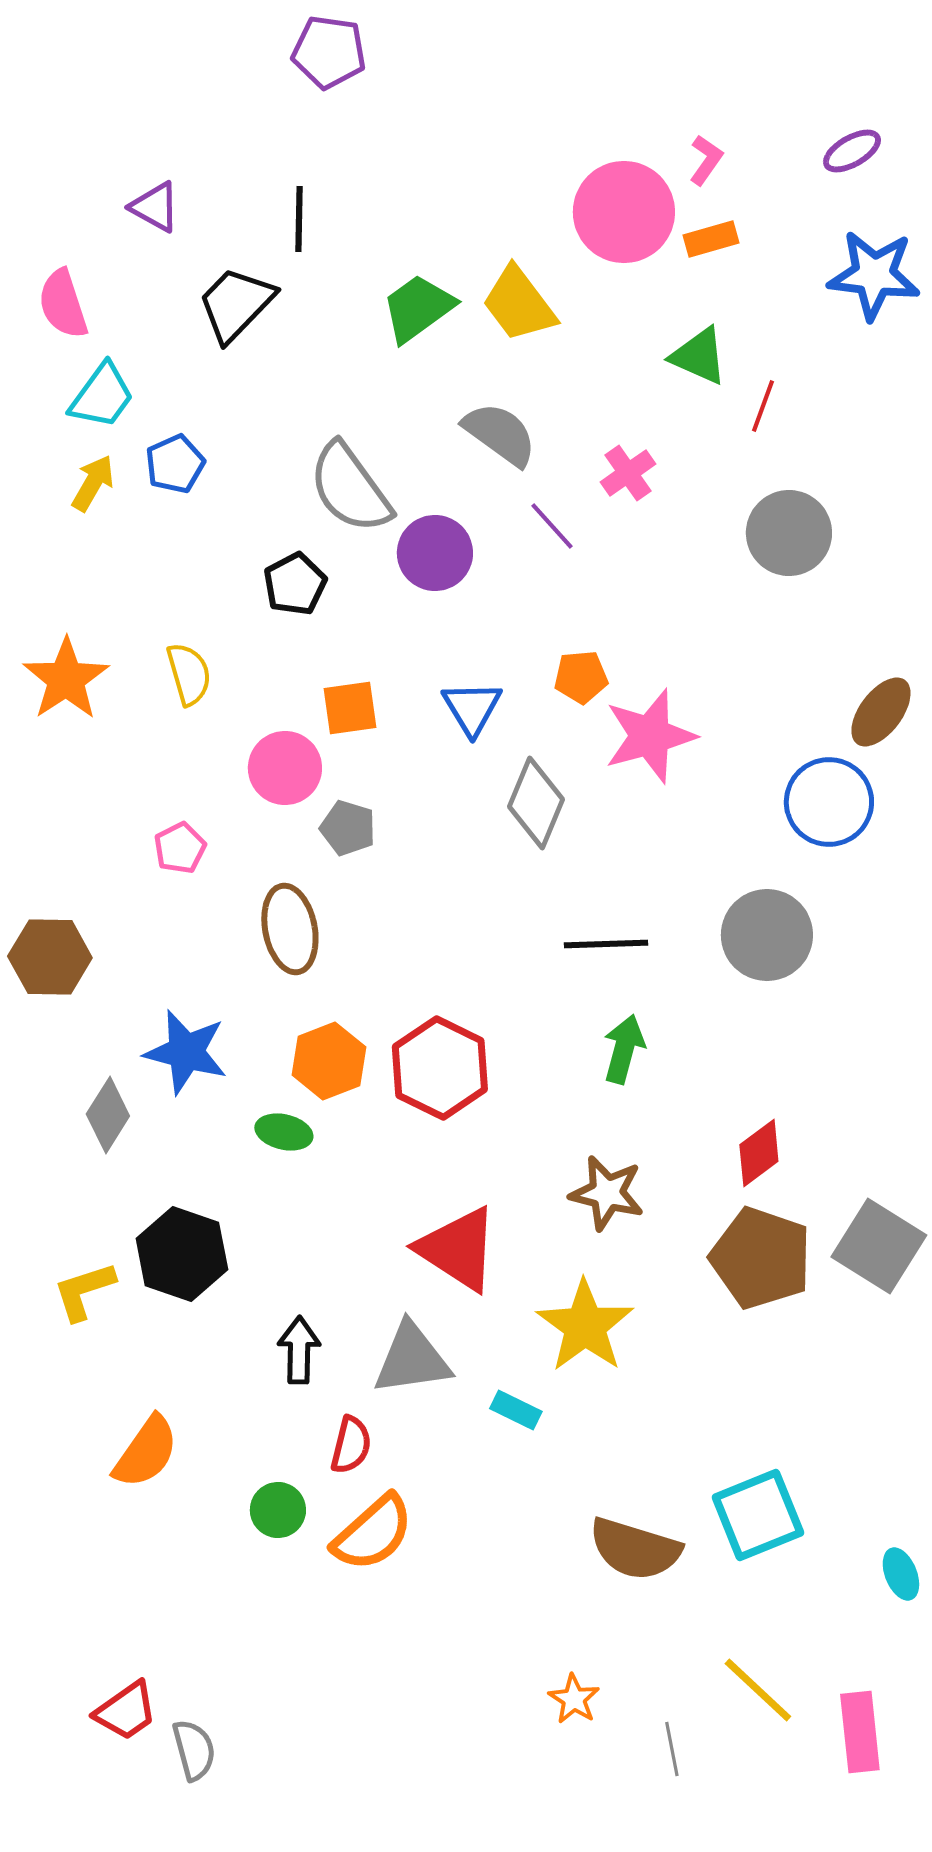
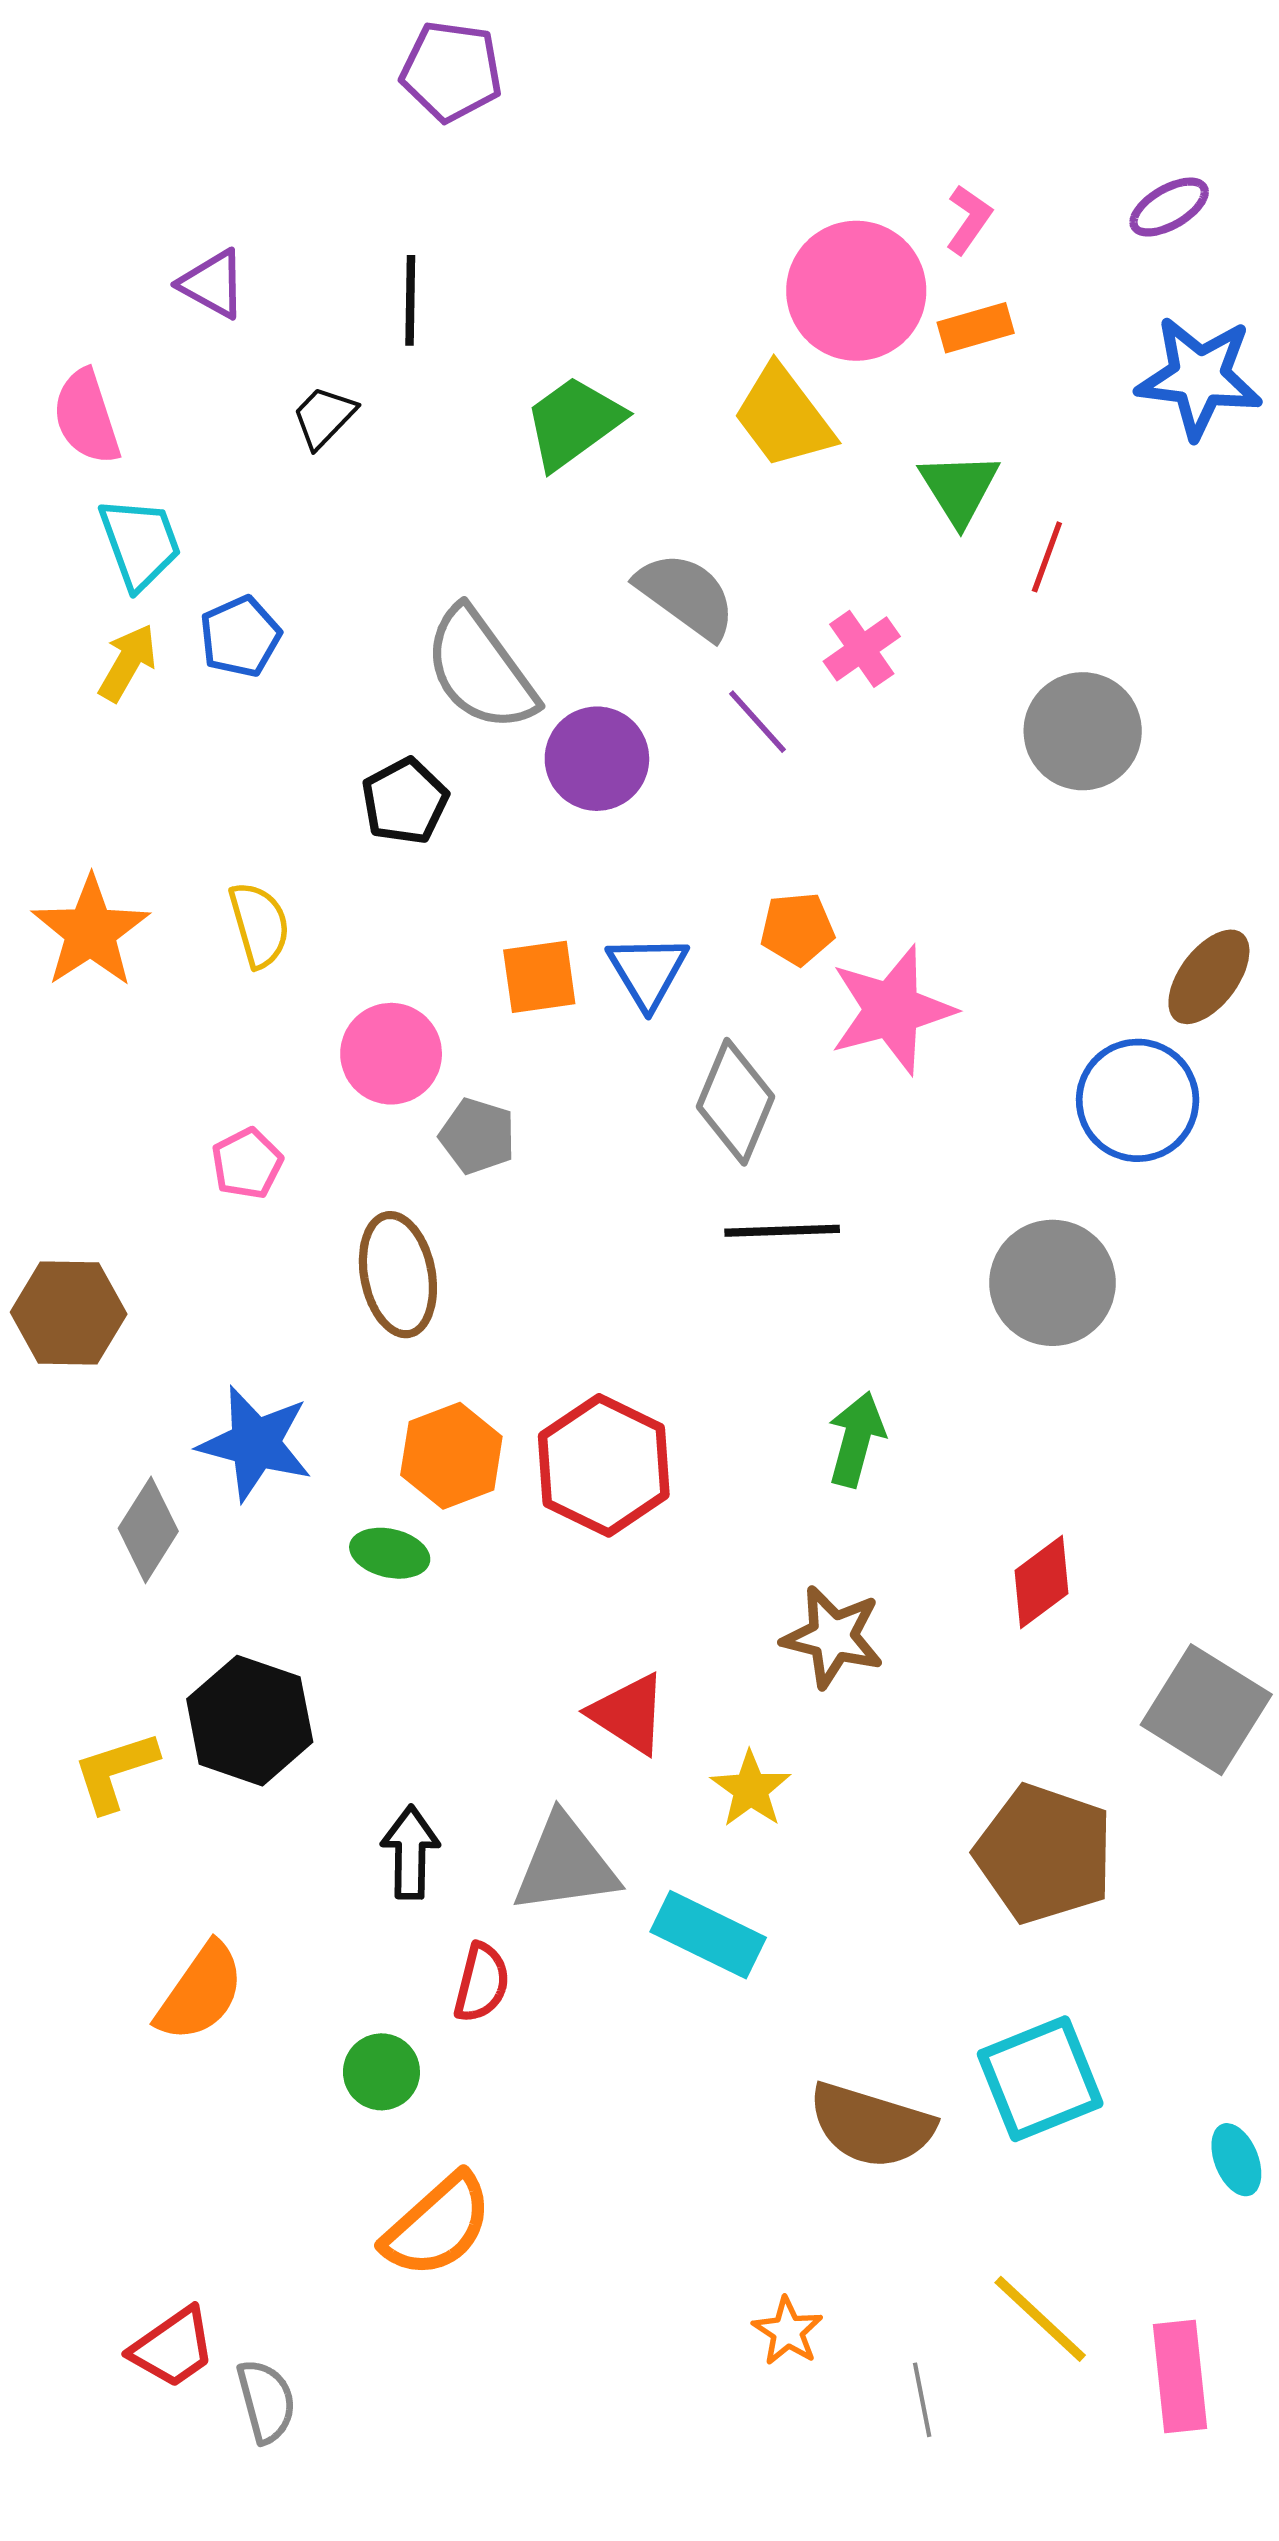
black trapezoid: (236, 304) -> (324, 417), size x0.6
yellow trapezoid: (519, 304) -> (784, 417), moved
green triangle: (699, 356) -> (959, 488), turned 34
cyan trapezoid: (102, 396) -> (140, 543), turned -56
orange square: (350, 708) -> (539, 977), moved
black line: (606, 944) -> (782, 1231), moved
red triangle: (458, 1249) -> (628, 1714), size x0.7
brown pentagon: (761, 1258) -> (1044, 1854), moved
yellow star: (585, 1326) -> (751, 1789), moved, size x0.6
cyan rectangle: (516, 1410) -> (708, 1935), size x1.6
orange semicircle: (373, 1533) -> (438, 2226), moved

